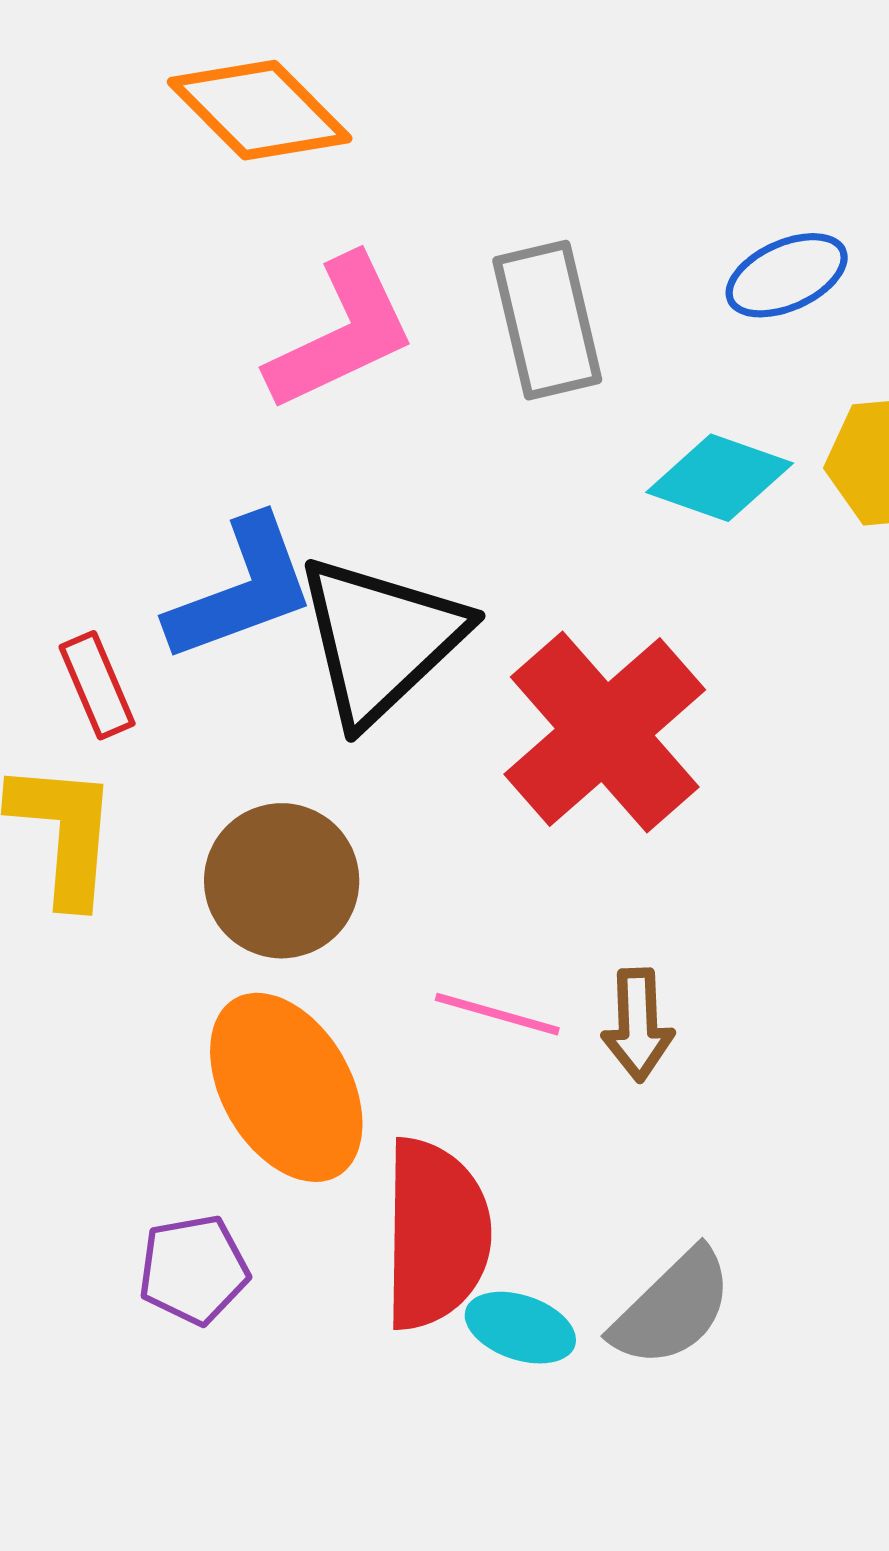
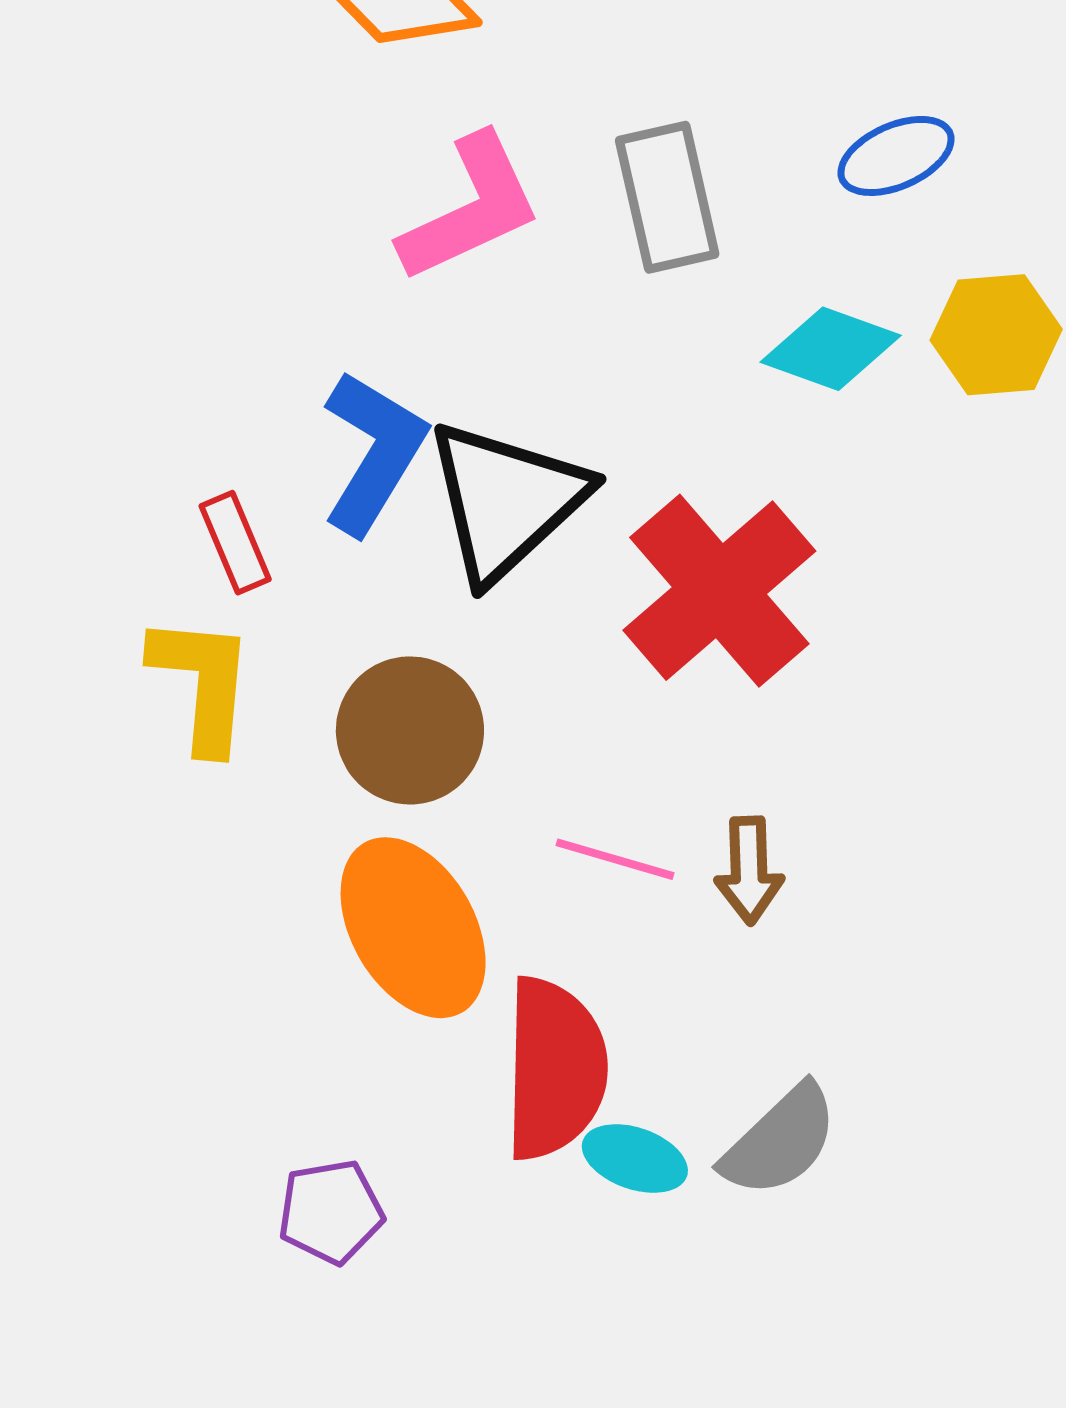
blue L-shape: (241, 590) -> (373, 452), turned -39
purple pentagon: (194, 1270) -> (331, 1212), moved

